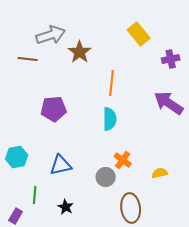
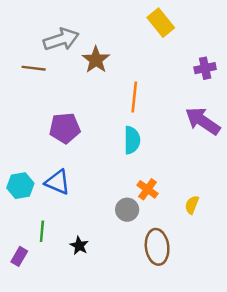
yellow rectangle: (139, 34) -> (161, 23), moved
blue triangle: (61, 165) -> (58, 182), moved, turned 35
yellow semicircle: (160, 173) -> (192, 205), turned -56

